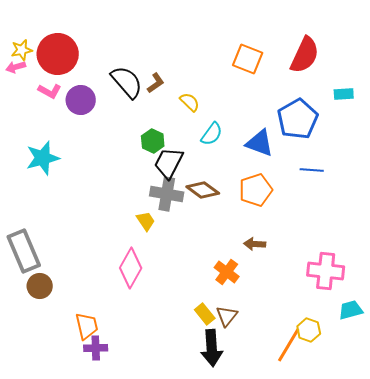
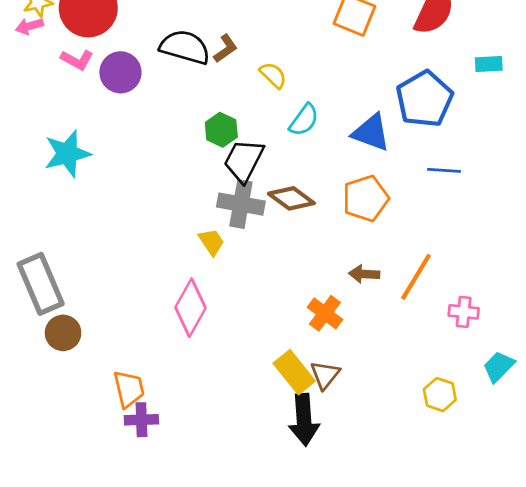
black semicircle: (127, 82) -> (185, 47), turned -33
pink cross: (326, 271) -> (464, 312), size x0.6
cyan trapezoid: (351, 310) -> (499, 367), turned -30
yellow rectangle: (205, 314) -> (294, 372), size x1.4
orange line: (289, 345) -> (416, 277), moved

